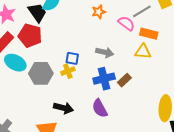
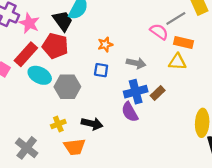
orange star: (99, 12) -> (105, 44), moved
yellow cross: (68, 71) -> (58, 124), moved
purple semicircle: (100, 108) -> (130, 112), moved

